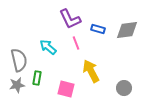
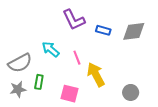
pink line: (76, 43) -> (77, 58), moved
gray semicircle: (19, 60) -> (20, 63), turned 75

